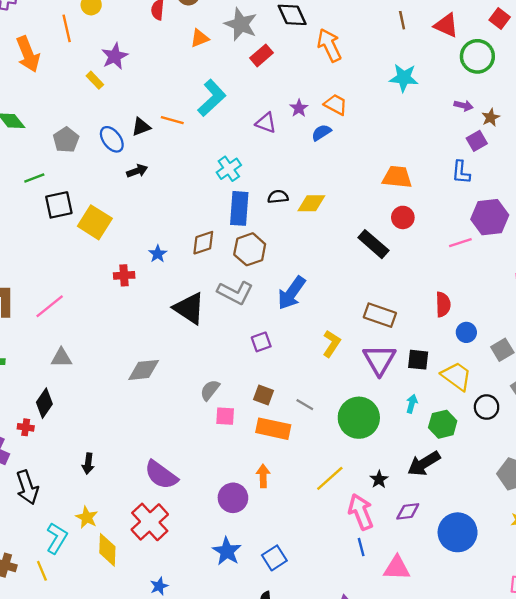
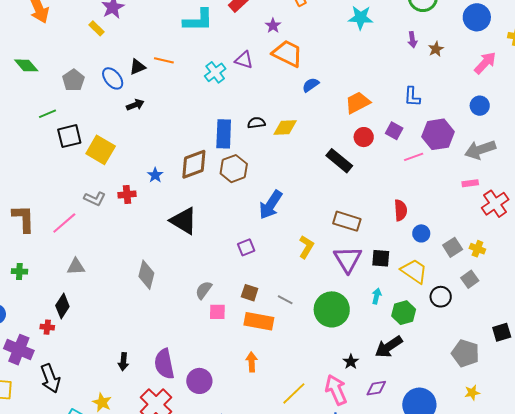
cyan L-shape: (212, 98) -> (198, 20), moved, turned 44
orange trapezoid: (336, 104) -> (287, 53), moved, size x1.5
purple arrow: (464, 106) -> (412, 40), turned 70
purple star: (299, 108) -> (273, 26), moved
blue semicircle: (321, 133) -> (311, 85), moved
purple square: (477, 141) -> (394, 131), moved, turned -30
cyan cross: (229, 169) -> (215, 72), moved
orange trapezoid: (397, 177) -> (358, 103), turned -32
brown diamond: (203, 243) -> (194, 164), size x1.4
gray L-shape: (235, 293) -> (95, 199), moved, size x0.7
gray diamond: (144, 370) -> (146, 275), turned -68
black arrow: (88, 464) -> (123, 362), moved
purple semicircle: (161, 475) -> (164, 364), turned 44
yellow line: (330, 478) -> (294, 393), moved
purple circle: (233, 498) -> (199, 381), moved

